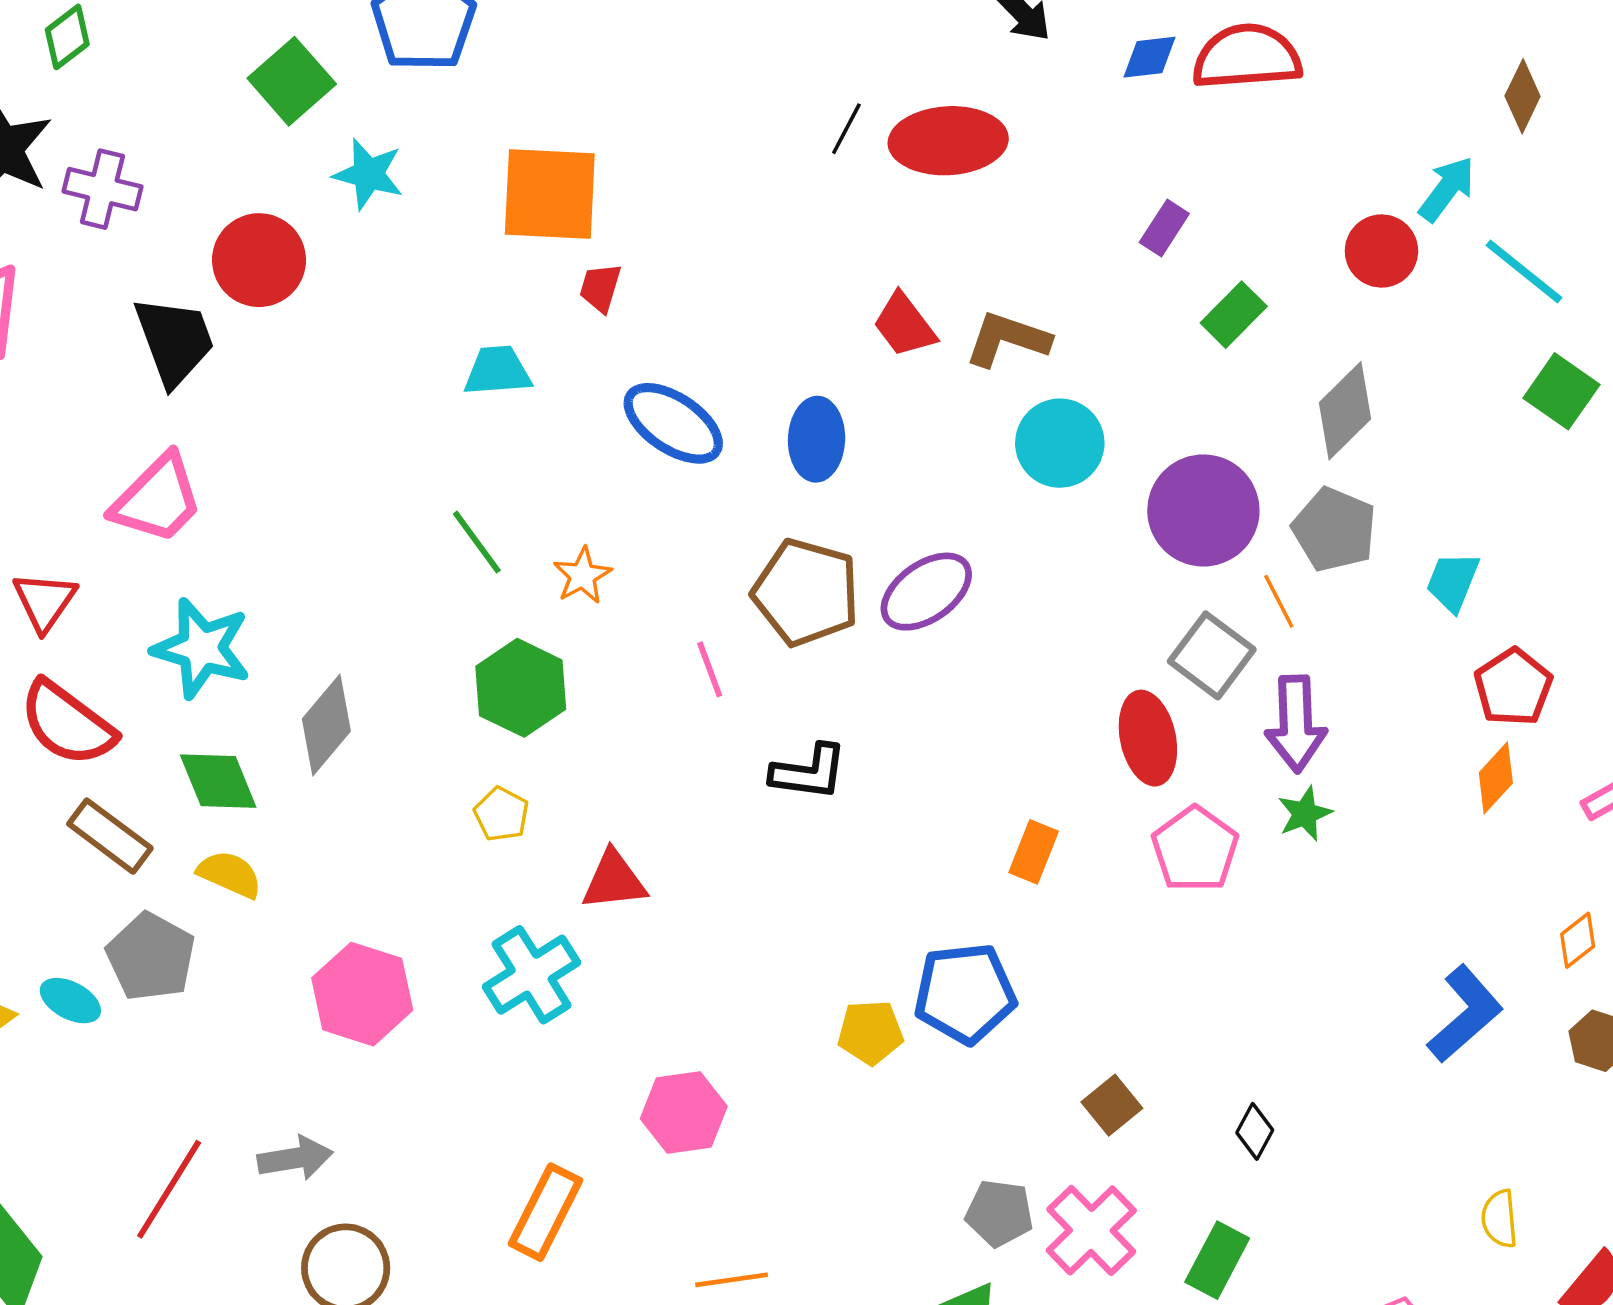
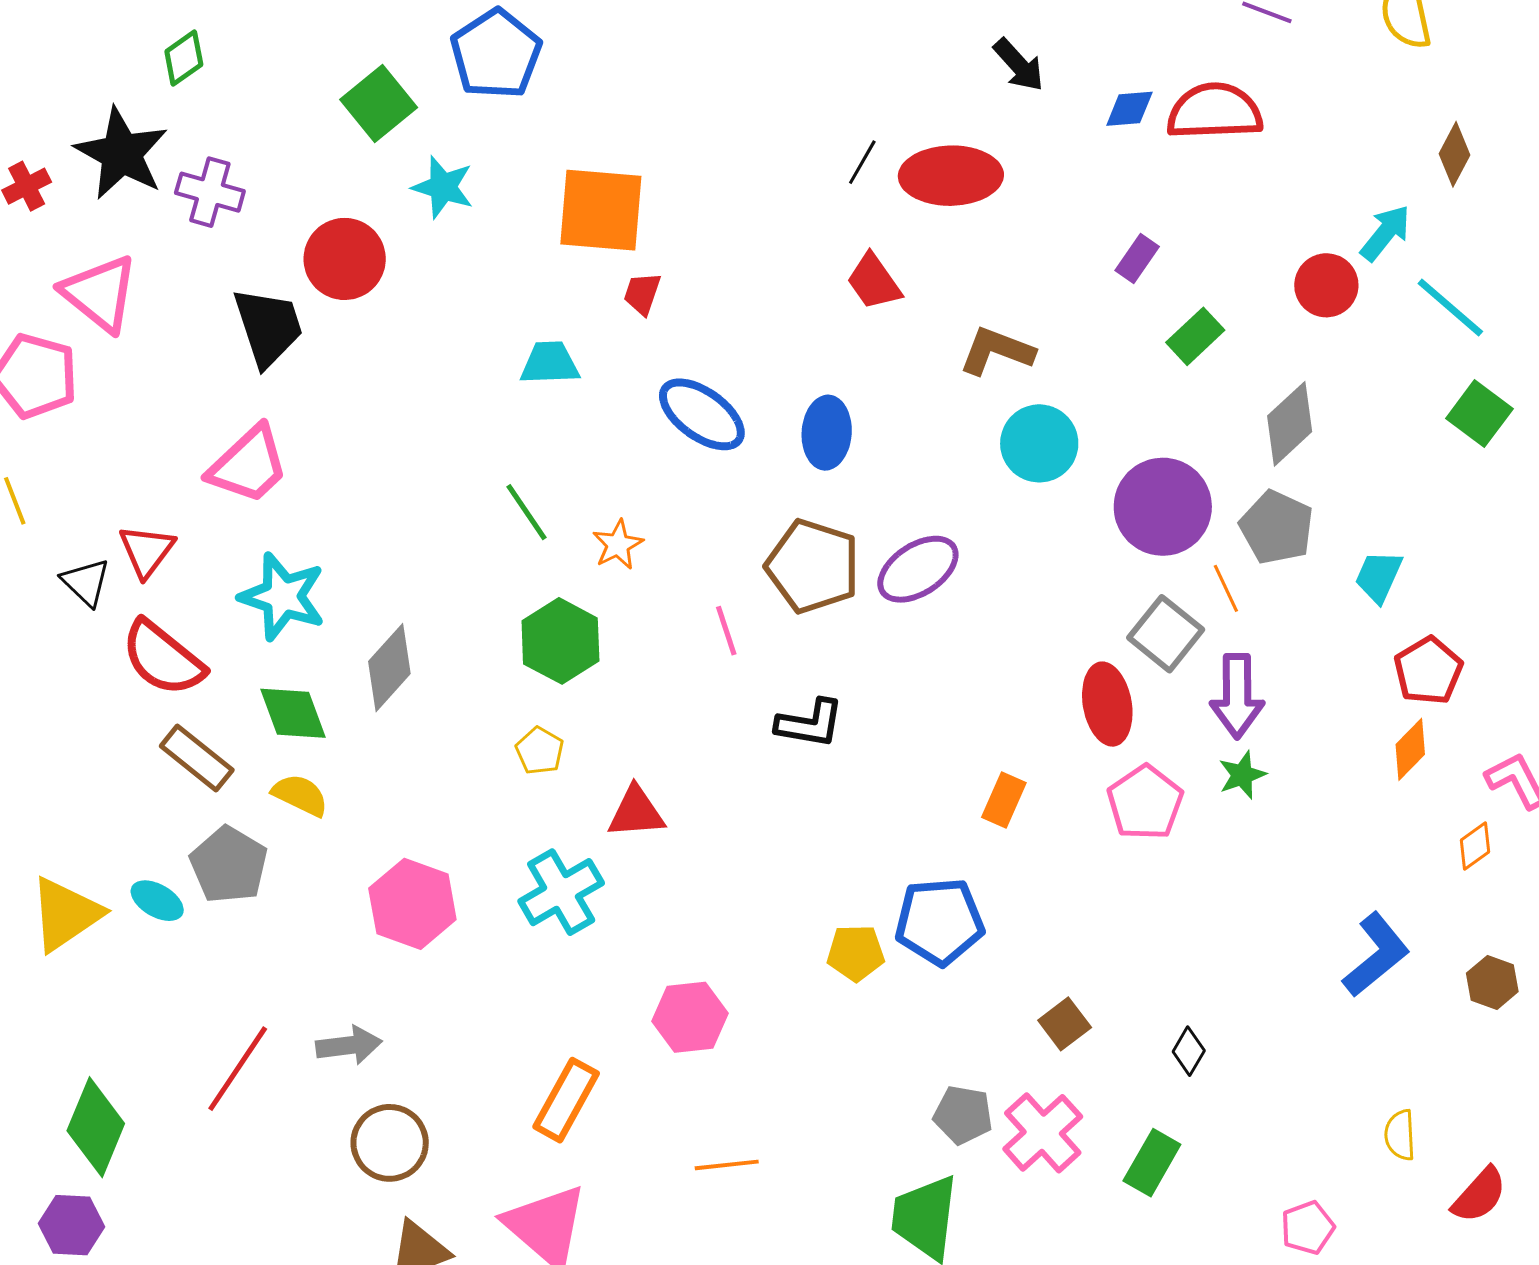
red trapezoid: (904, 325) -> (874, 282), moved
orange diamond: (1578, 940) -> (1475, 846), moved

